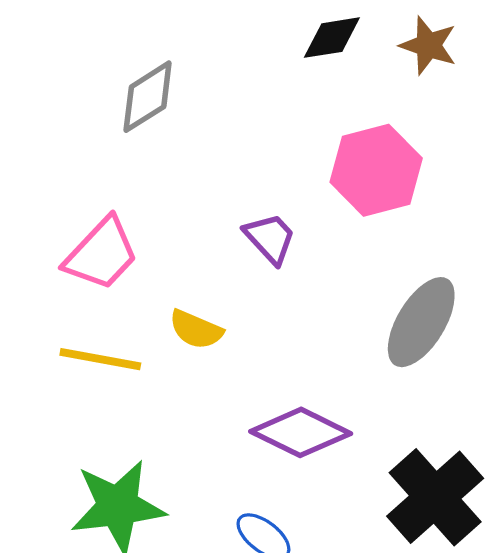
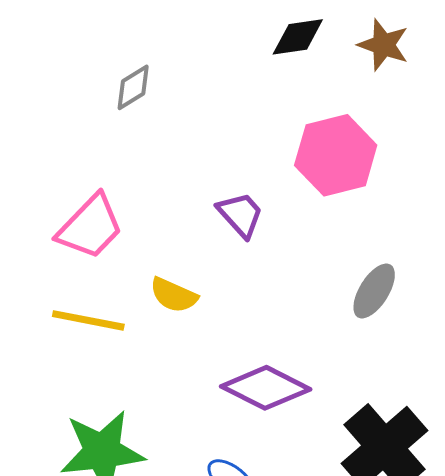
gray diamond: (148, 97) -> (133, 87), size x0.7
gray ellipse: (421, 322) -> (374, 291), size x0.7

